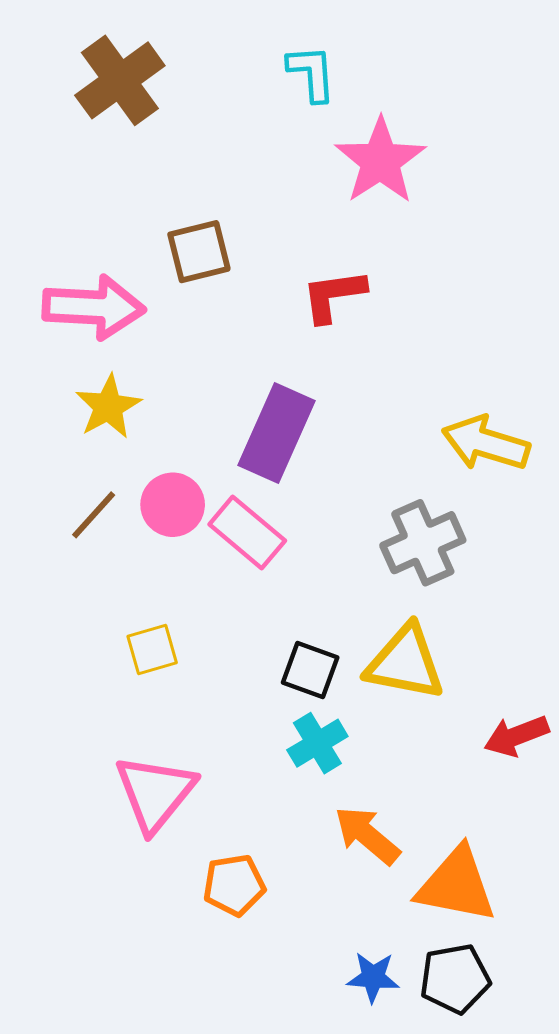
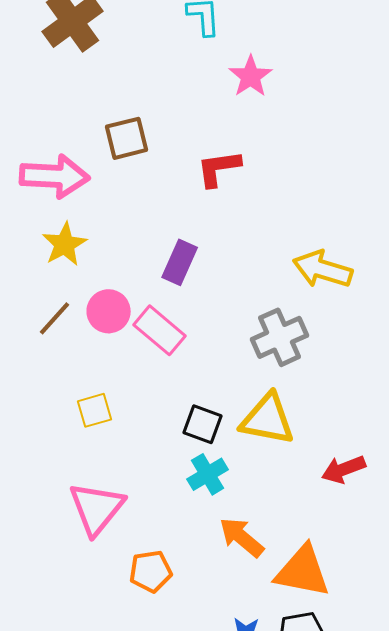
pink star: (380, 161) -> (251, 76), size x0.7
purple rectangle: (276, 433) -> (180, 262), size x0.7

